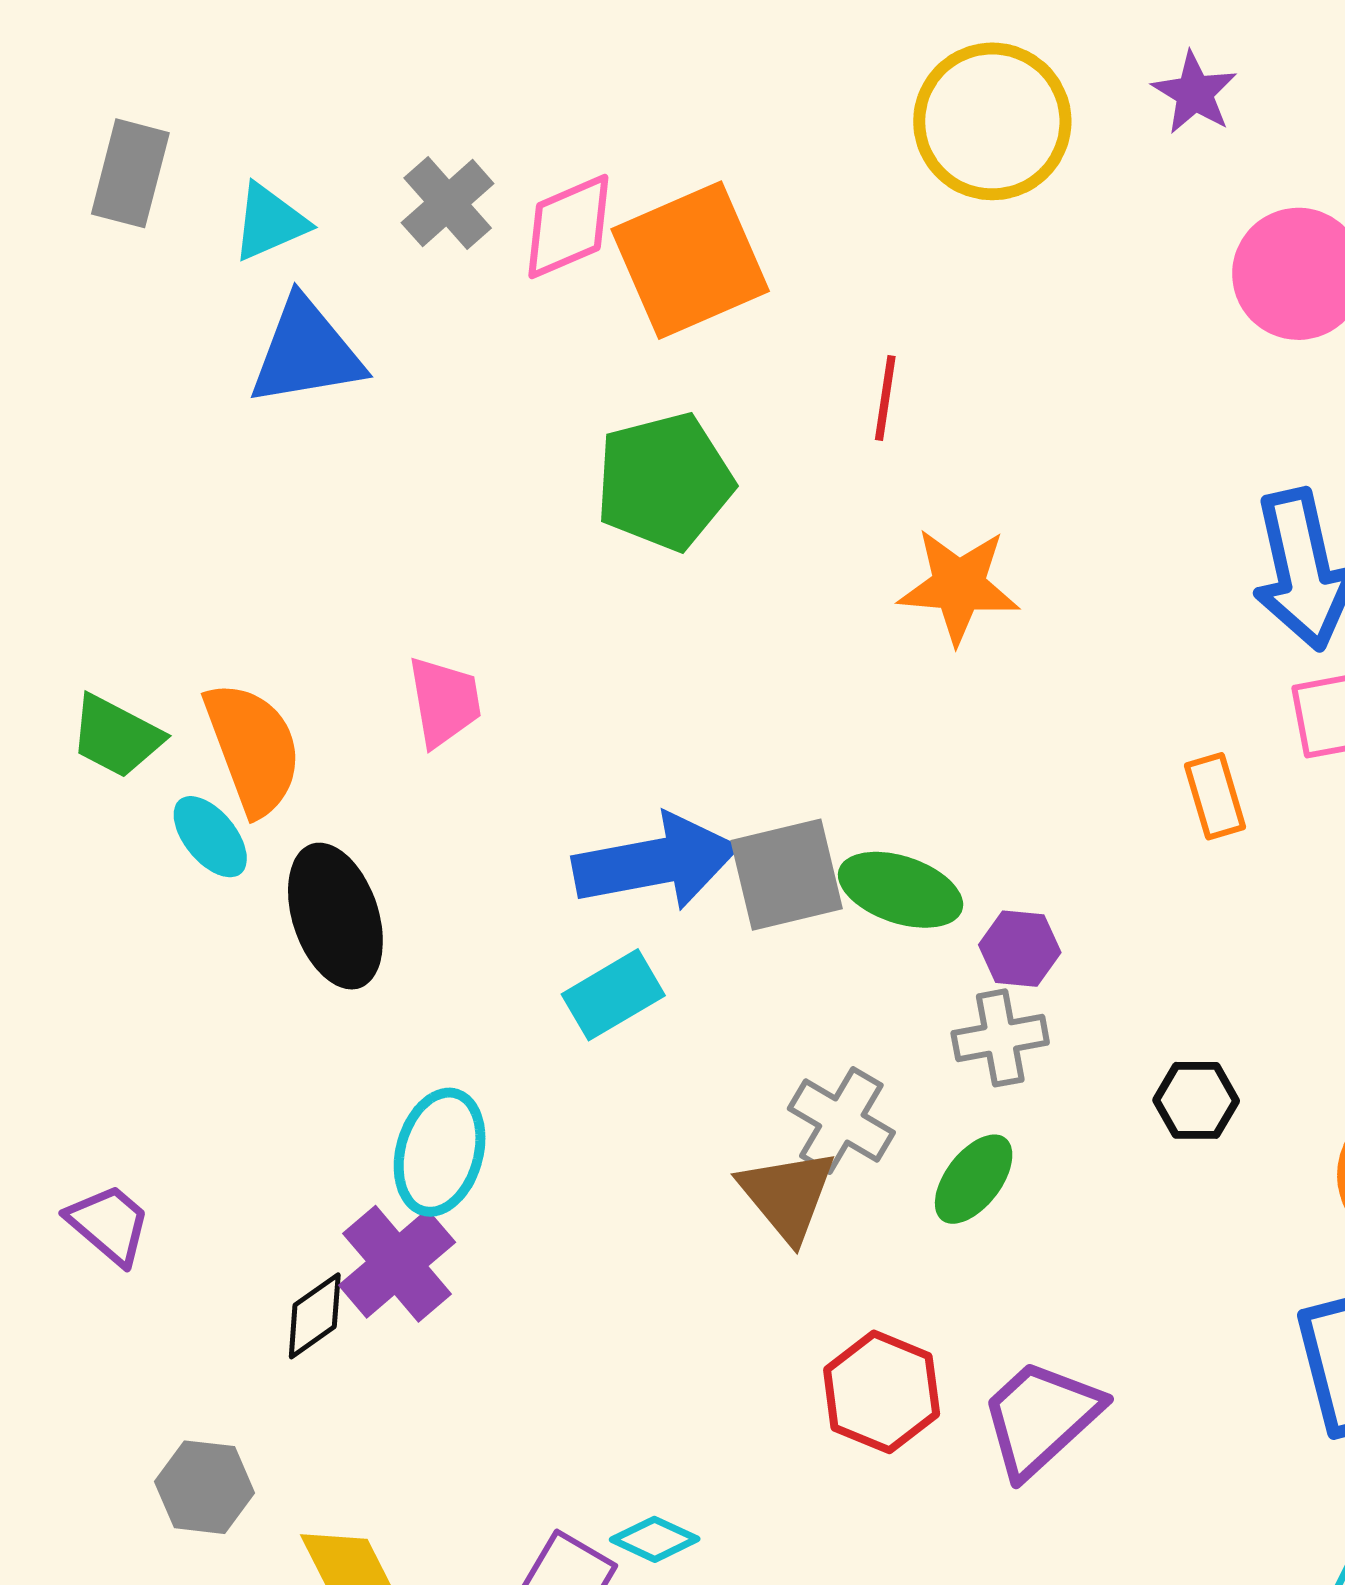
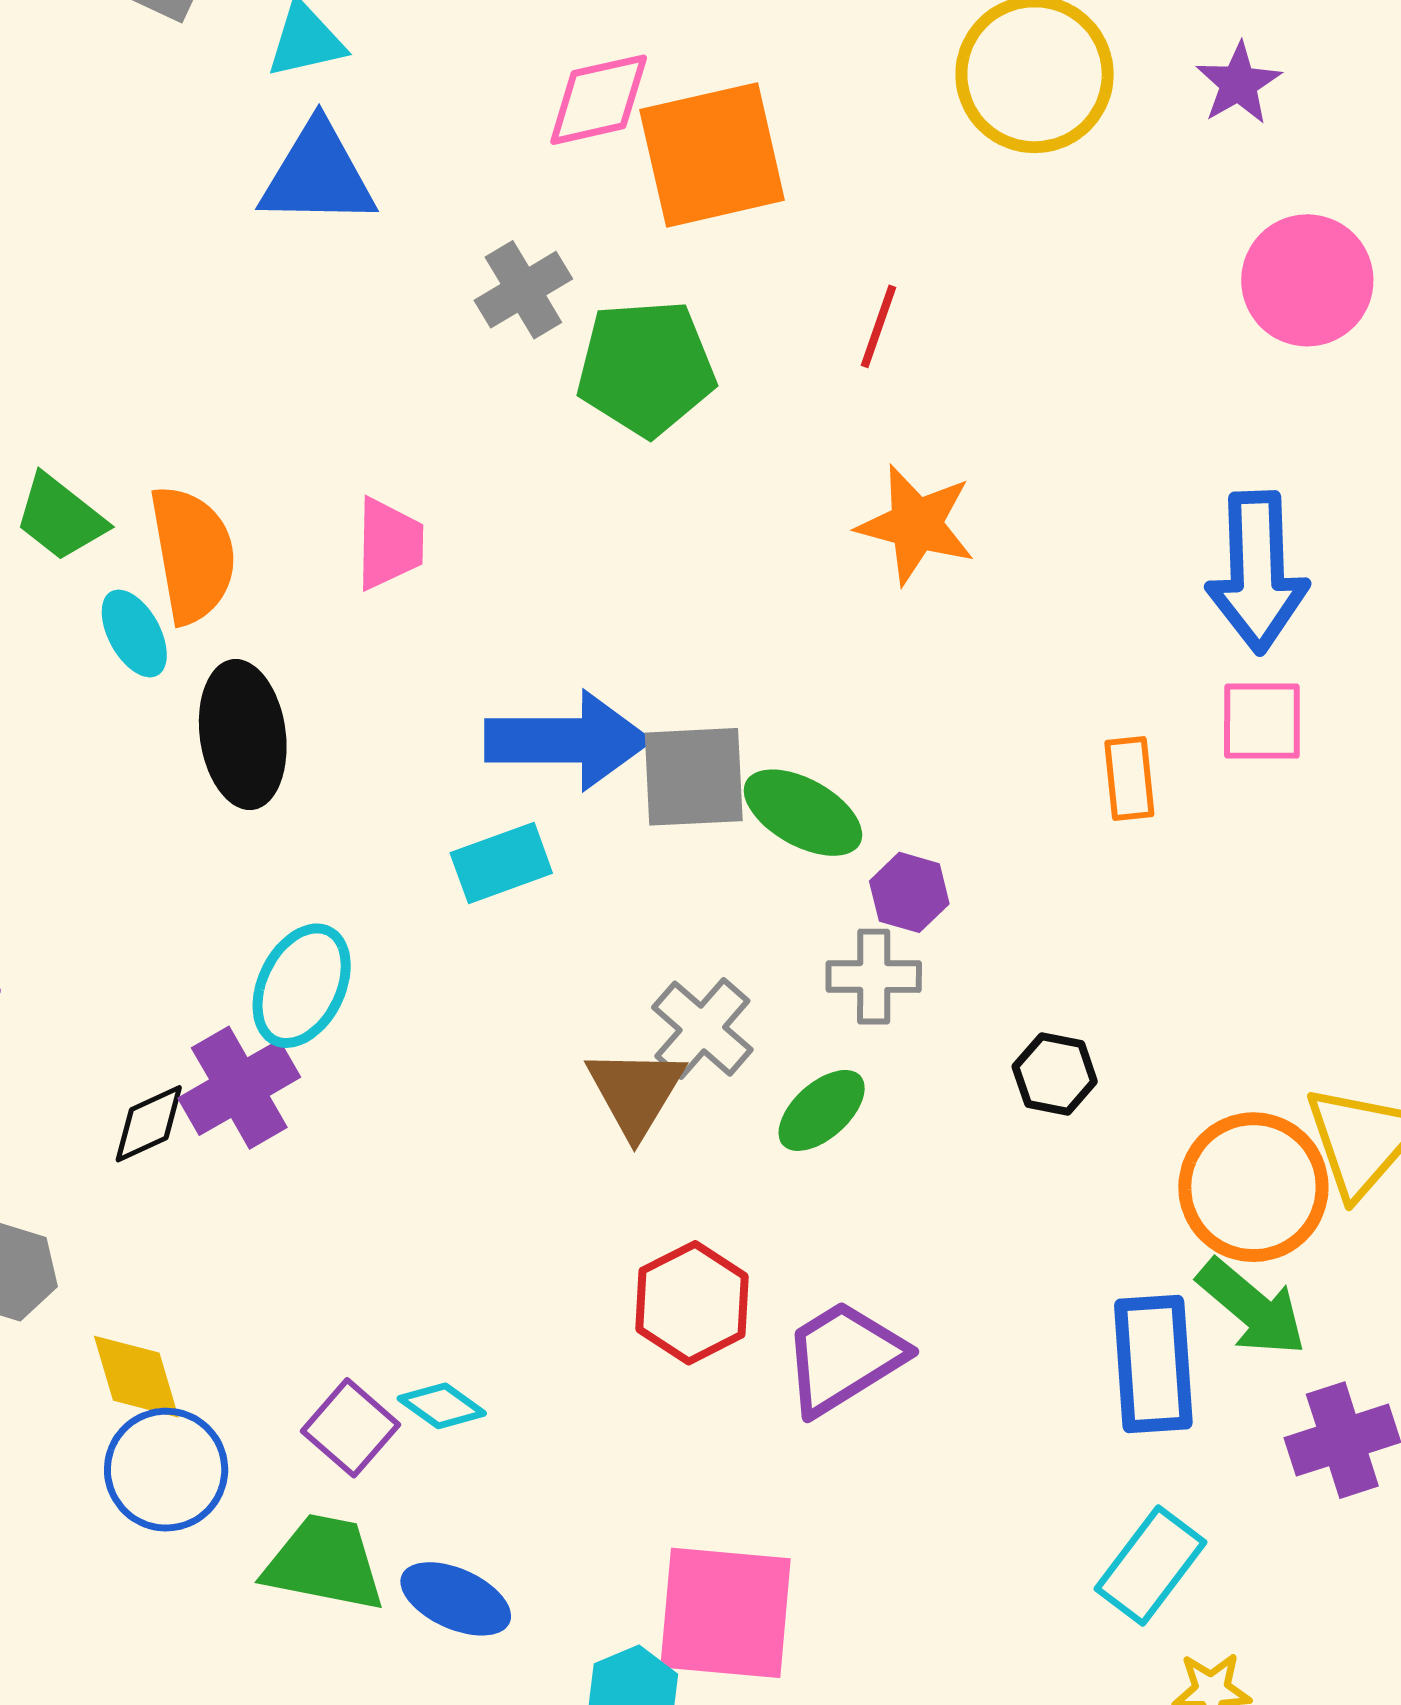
gray cross: (448, 203) -> (523, 290), moved

